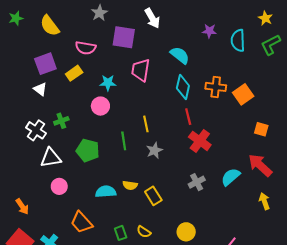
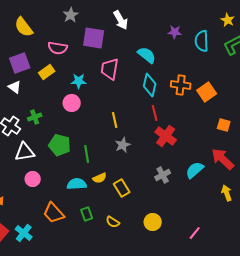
green line: (124, 141) -> (87, 154), moved
yellow semicircle: (130, 185) -> (100, 178), turned -32
green rectangle: (121, 233) -> (87, 214), moved

